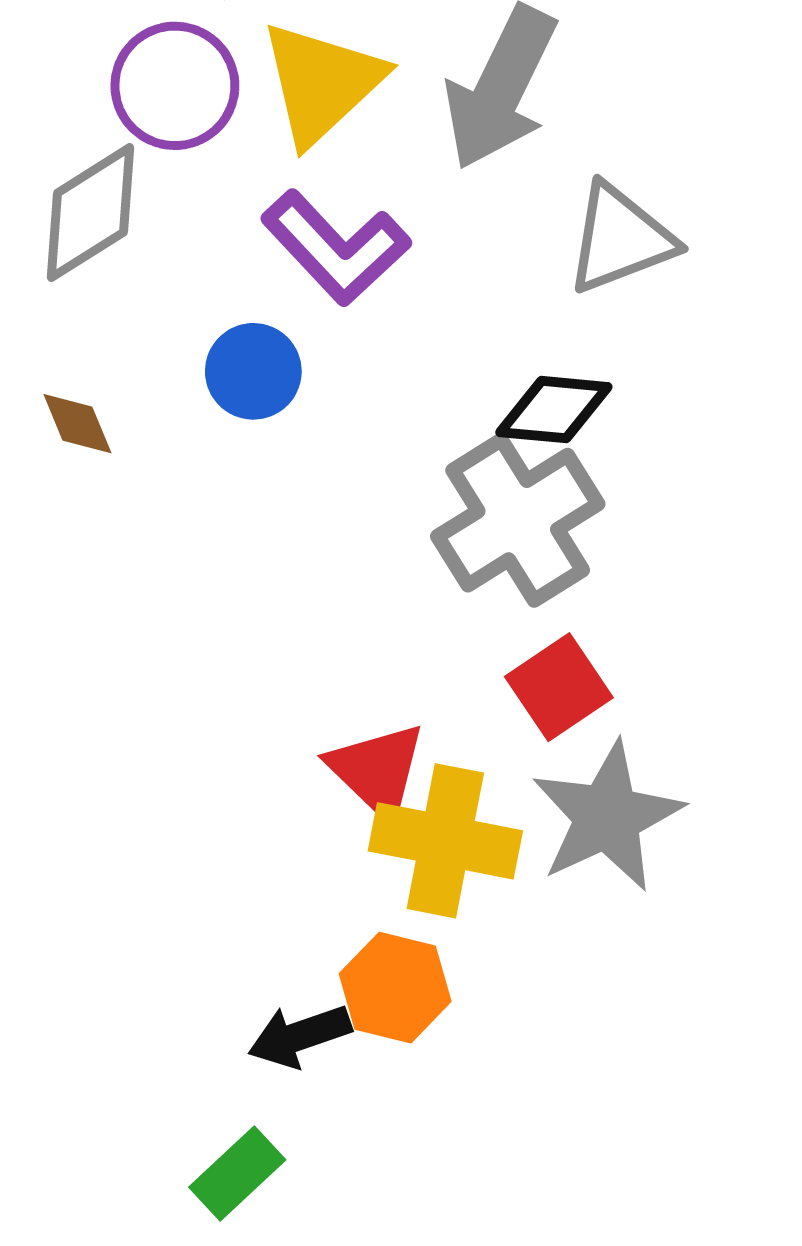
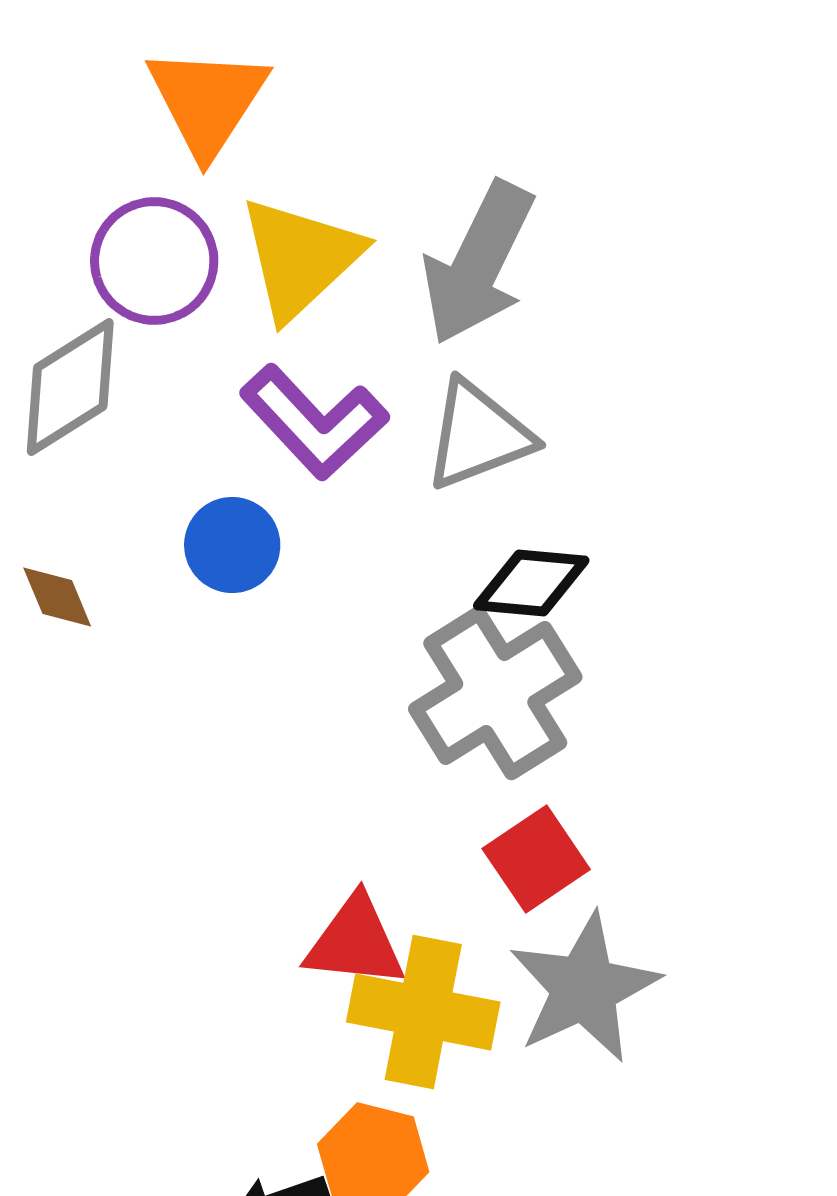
gray triangle: (620, 239) -> (478, 435), moved
red triangle: (377, 770) -> (355, 942), turned -38

